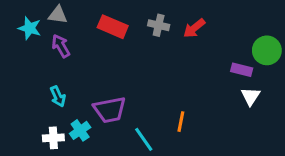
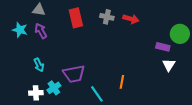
red rectangle: (113, 27) -> (76, 18), turned 54
cyan star: (30, 28) -> (20, 30), moved
red arrow: (194, 28) -> (131, 19), turned -126

